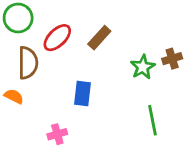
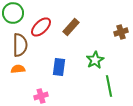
brown cross: (172, 59) -> (121, 32), moved
green star: (143, 67) -> (95, 60), moved
orange semicircle: (14, 96) -> (18, 69), moved, turned -32

